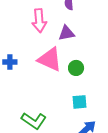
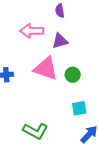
pink arrow: (39, 21) -> (32, 31), turned 100

